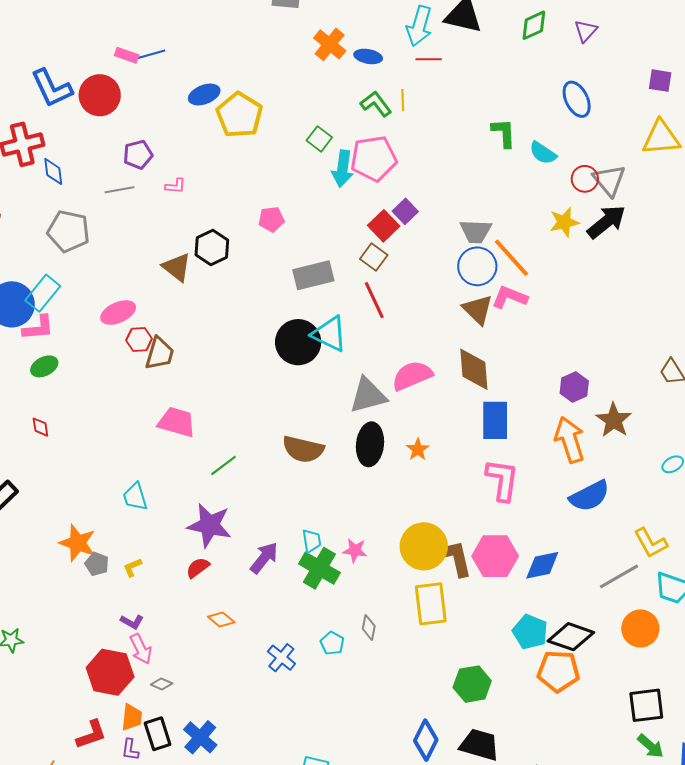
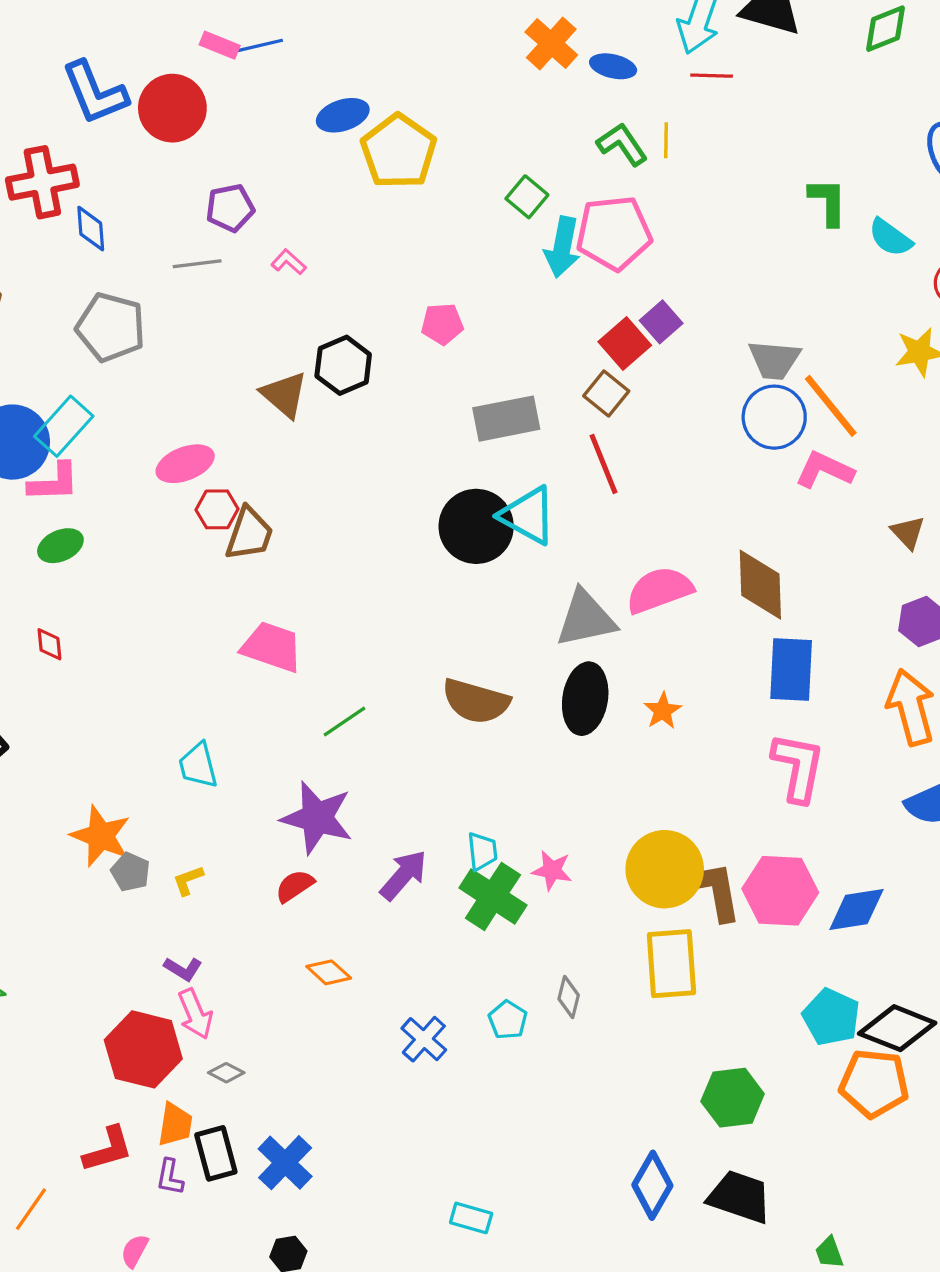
pink L-shape: (175, 186) -> (289, 262), turned -145
brown triangle: (478, 310) -> (908, 532), moved, size x0.7

